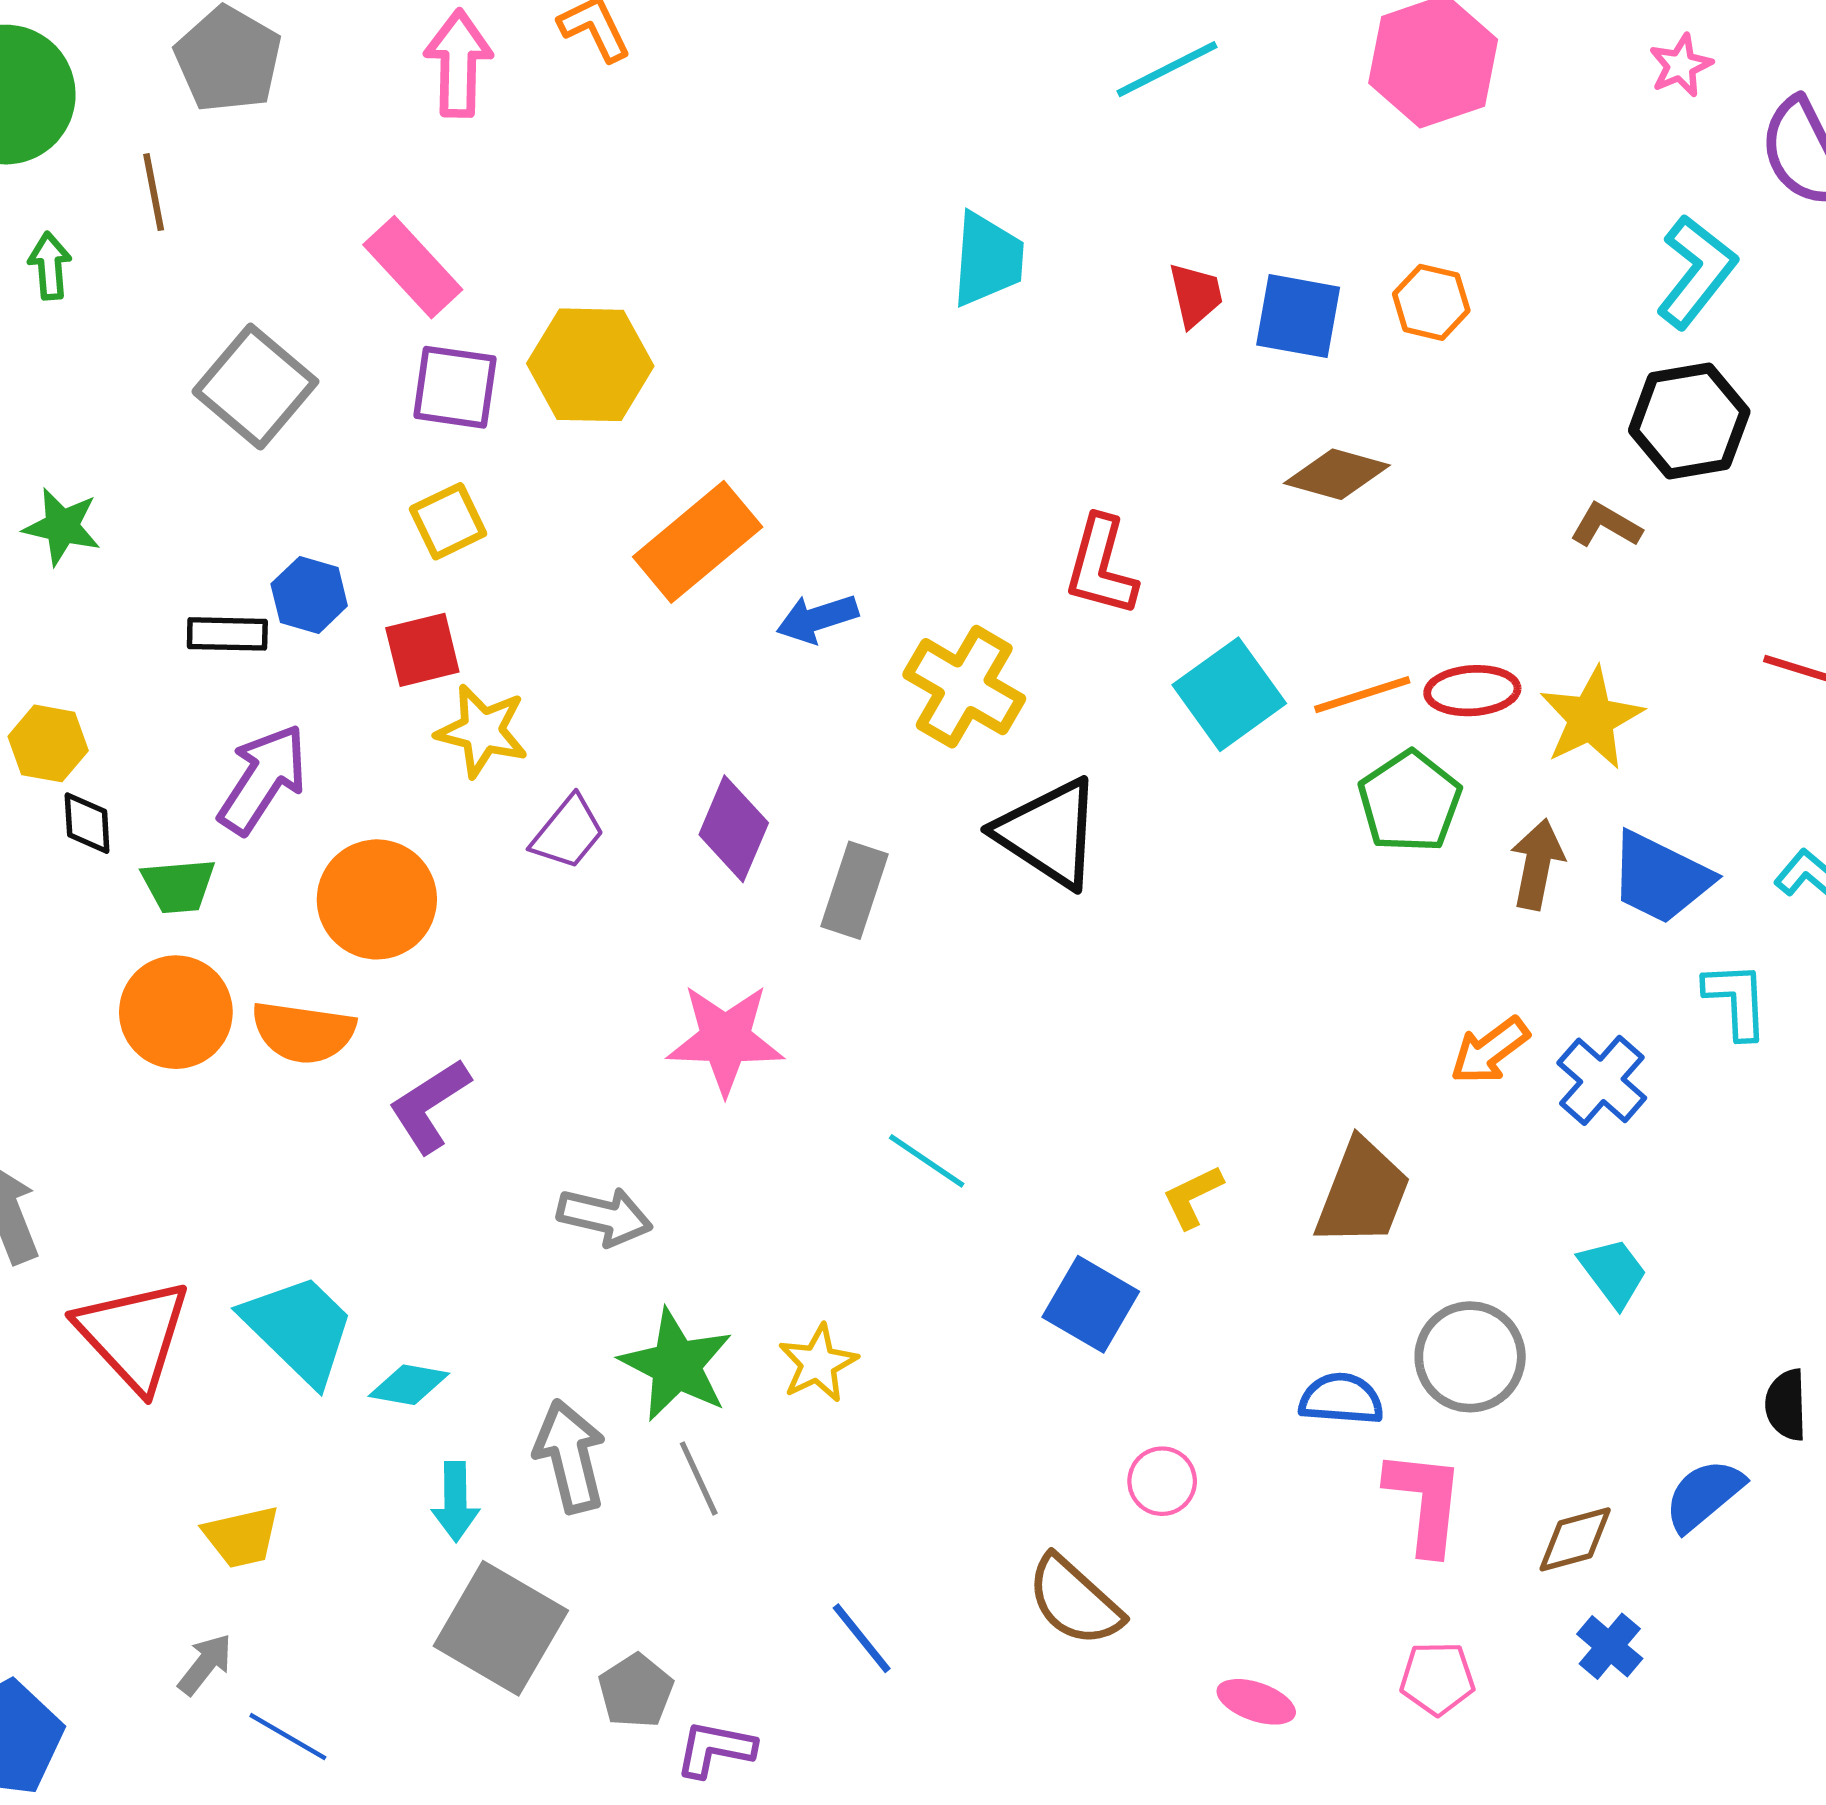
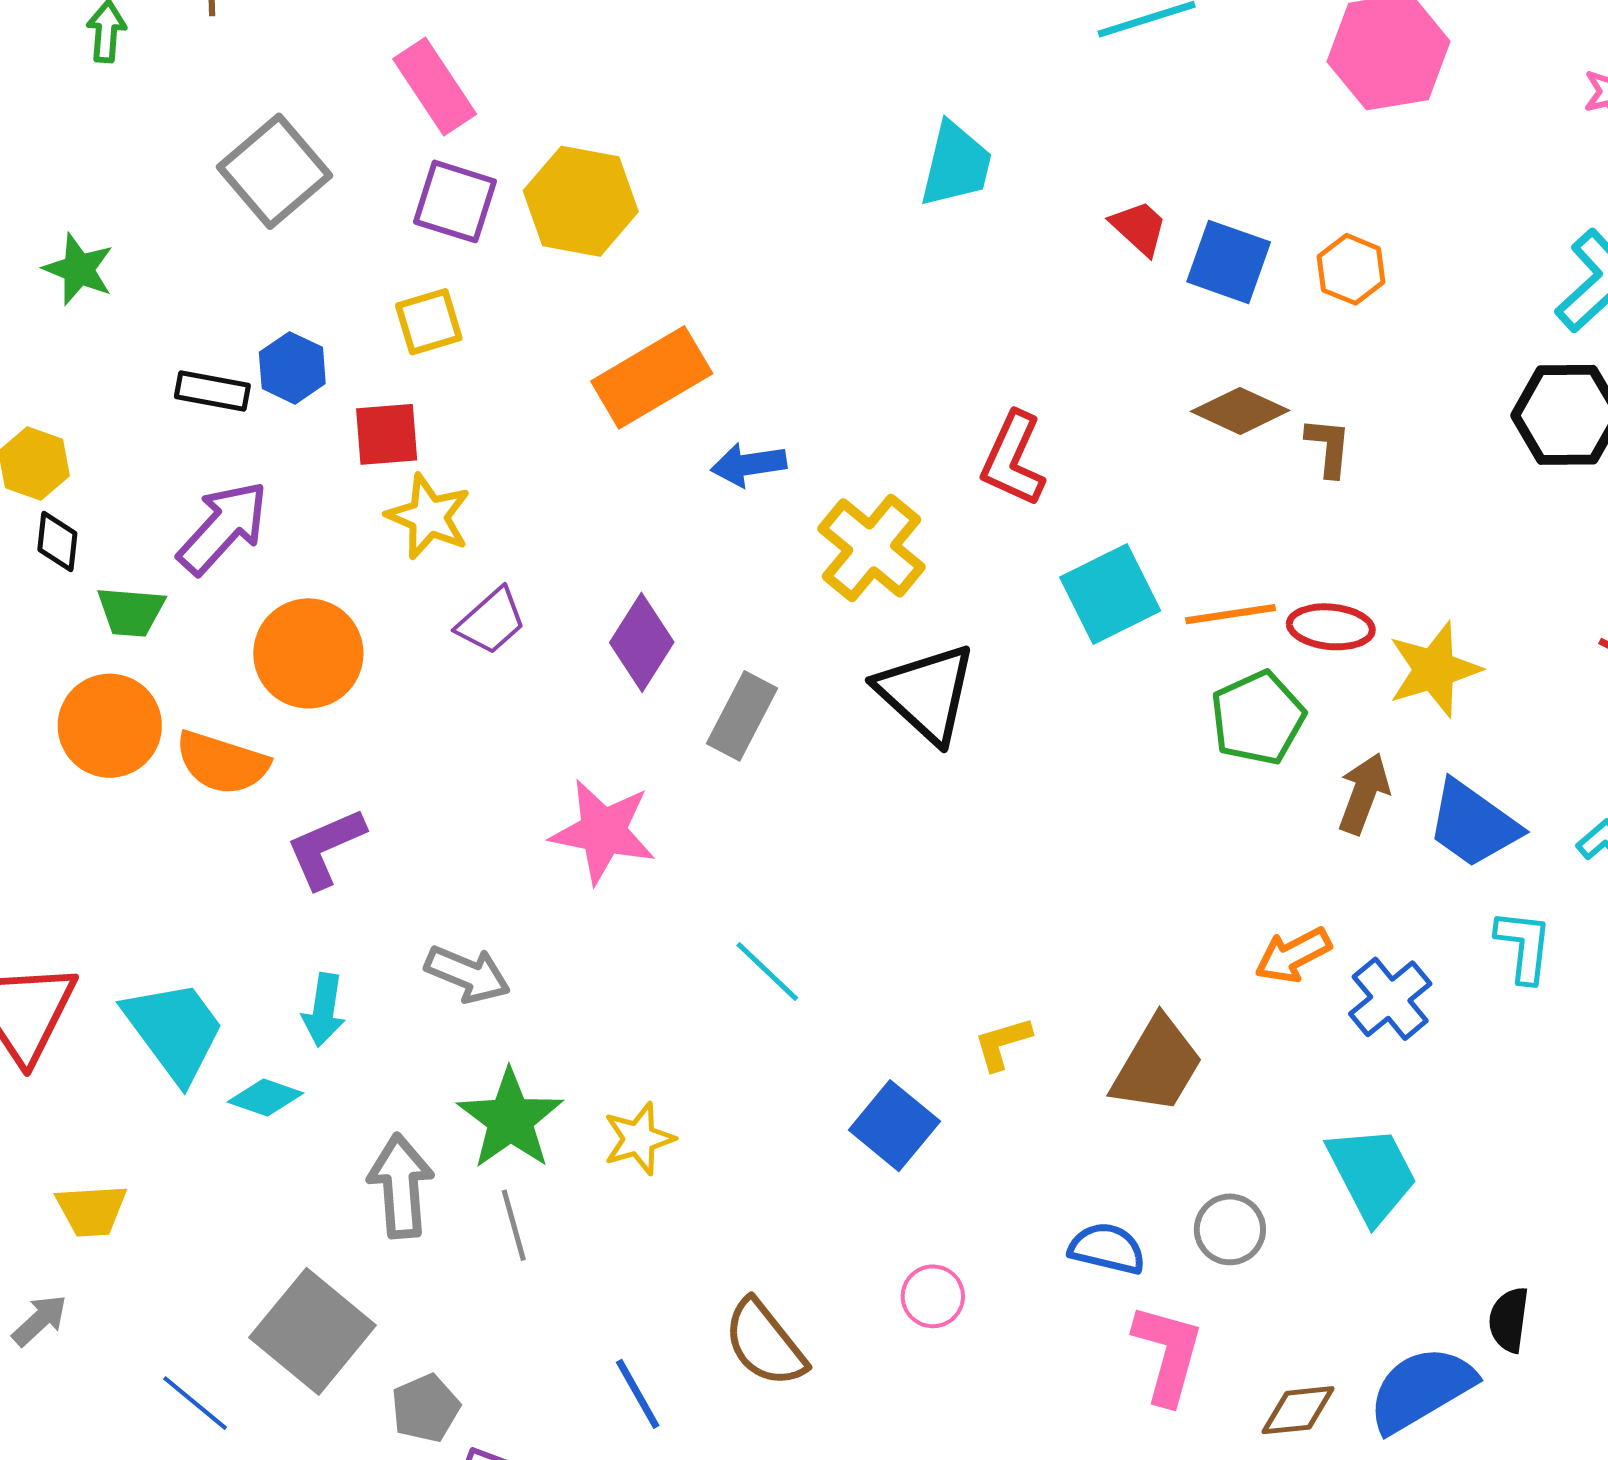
red trapezoid: (1196, 295) -> (1139, 228), turned -44
brown L-shape: (1606, 525) -> (1328, 447), moved, turned 56
cyan trapezoid: (1613, 1272) -> (1372, 1174), size x1.5
gray circle: (1470, 1357) -> (1230, 1229), size x0.7
blue semicircle: (1704, 1495) -> (1421, 1389), size x1.4
cyan arrow: (455, 1502) -> (324, 1010), moved
brown semicircle: (1074, 1601) -> (765, 1343), moved
blue line: (288, 1737) -> (195, 1403), moved

